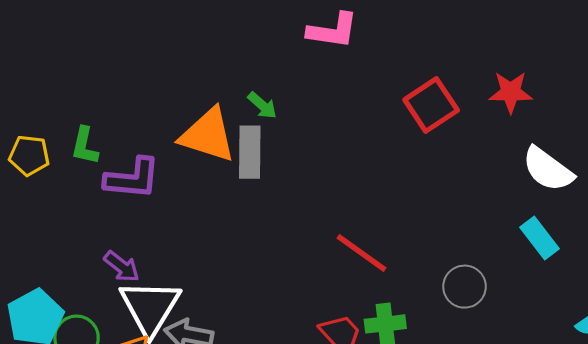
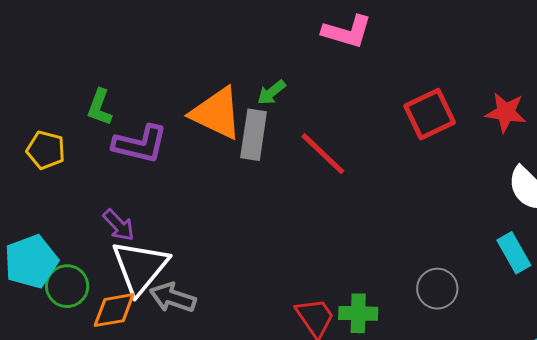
green arrow: (262, 105) -> (271, 92), turned 92
yellow pentagon: (29, 155) -> (46, 150), moved
red line: (361, 253) -> (323, 154), moved

